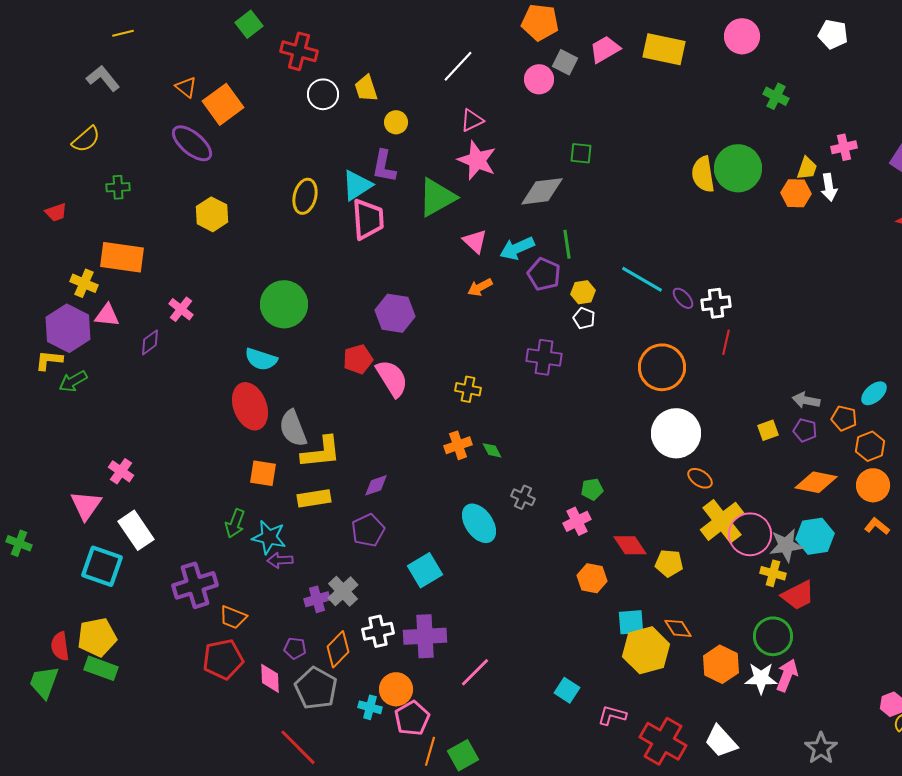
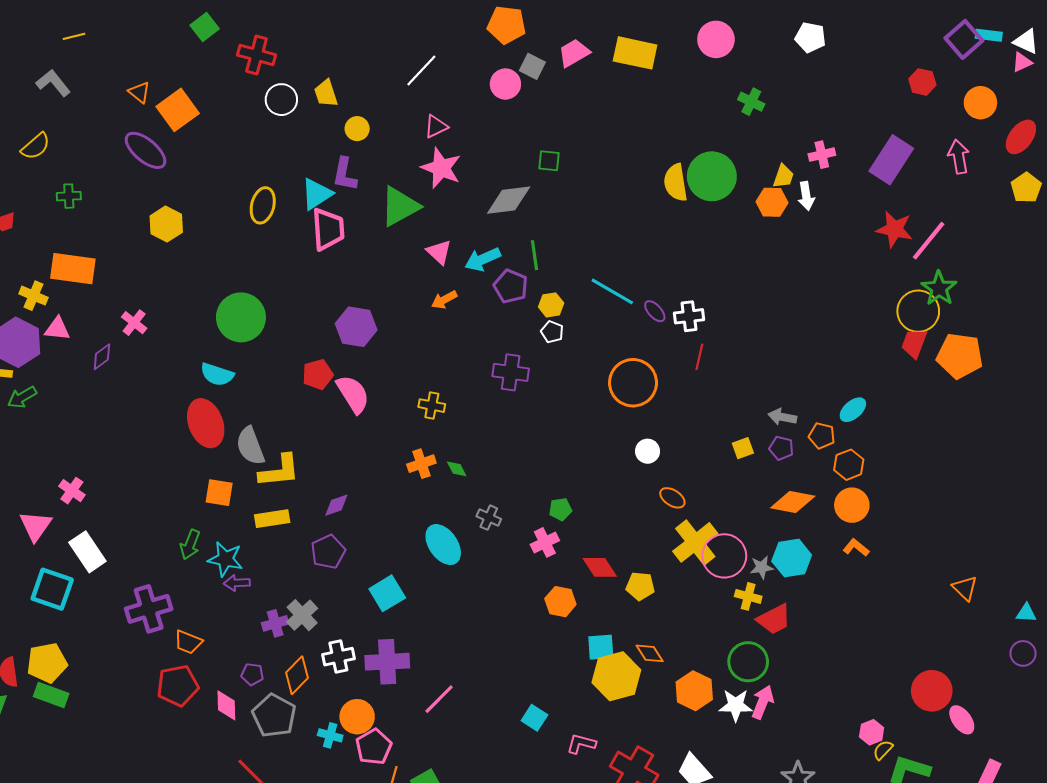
white circle: (676, 433) -> (648, 451), size x0.5
gray star: (786, 545) -> (762, 567), size x0.7

